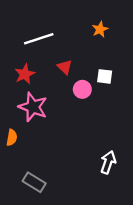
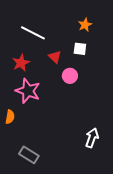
white line: (39, 39) -> (33, 33), turned 45
white square: (105, 76) -> (80, 49), moved

